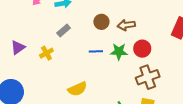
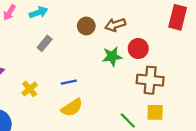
blue line: (96, 51) -> (69, 82), moved
yellow cross: (46, 53) -> (30, 89), moved
brown cross: (148, 77) -> (150, 80), turned 35

